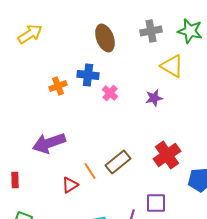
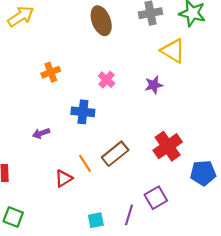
blue cross: (88, 75) -> (83, 112), moved
purple arrow: (49, 143) -> (41, 133), size x0.5
purple square: (156, 203) -> (156, 198), turned -30

